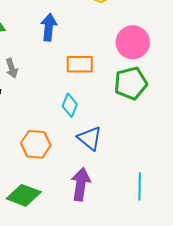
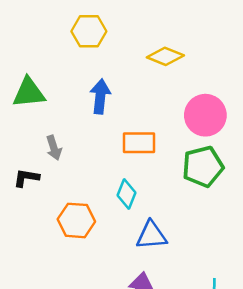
blue triangle: (90, 138) -> (152, 235), turned -44
orange hexagon: (36, 144) -> (76, 220), moved

